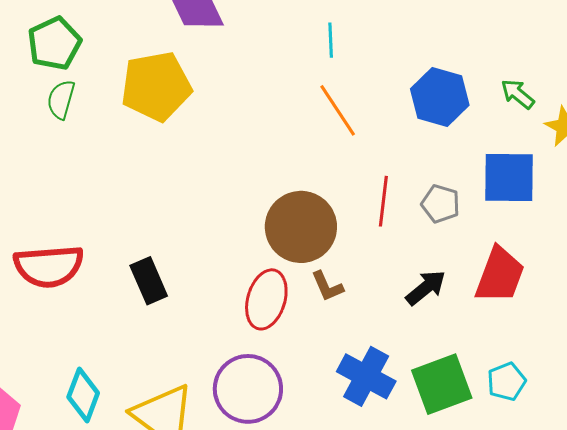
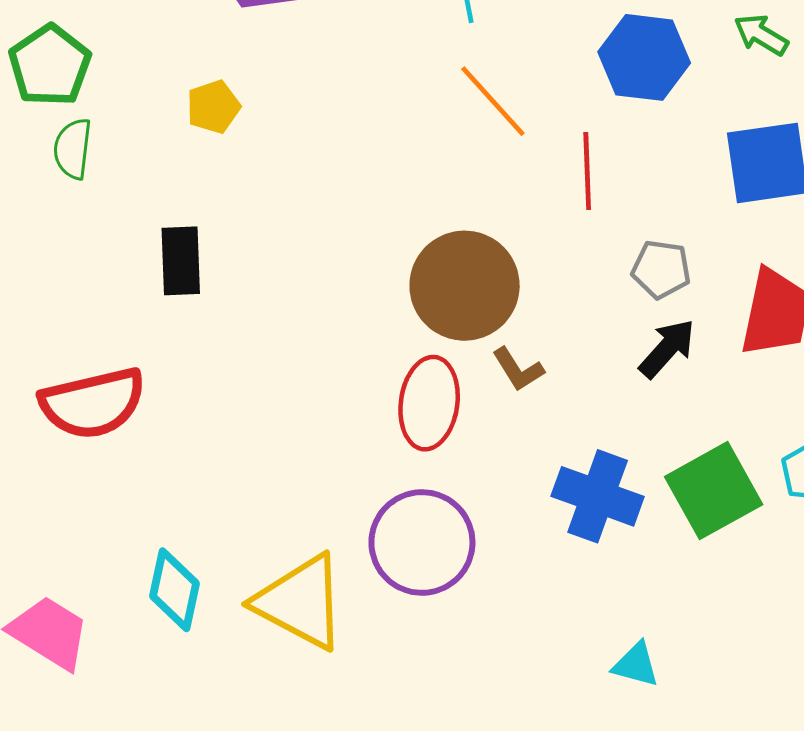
yellow pentagon: (156, 86) -> (213, 107), size x0.5
red line: (383, 201) -> (587, 171), moved
gray pentagon: (440, 204) -> (661, 269), moved
black rectangle: (149, 281) -> (181, 261), moved, turned 30

